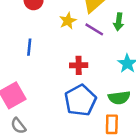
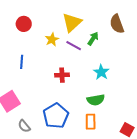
green arrow: (119, 22) -> (93, 39), turned -152
blue pentagon: (80, 100) -> (56, 116), moved
gray semicircle: (18, 126) -> (24, 126), moved

